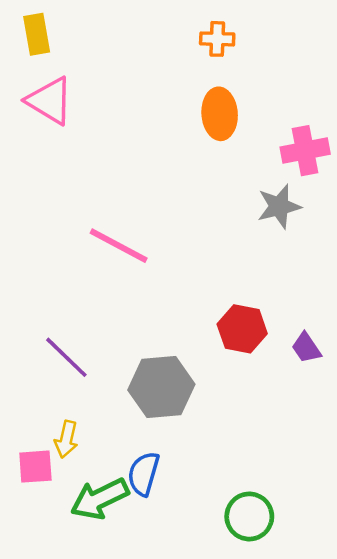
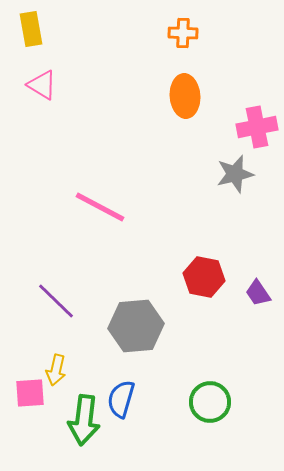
pink triangle: (50, 101) -> (42, 85), size x0.7
green arrow: (100, 499) -> (84, 420), turned -57
green circle: (249, 516) -> (210, 402), moved

